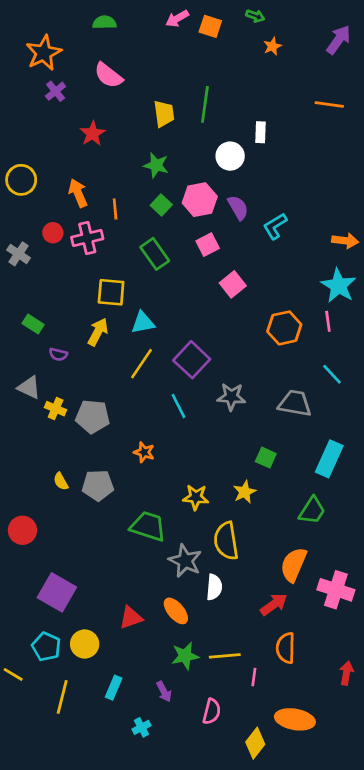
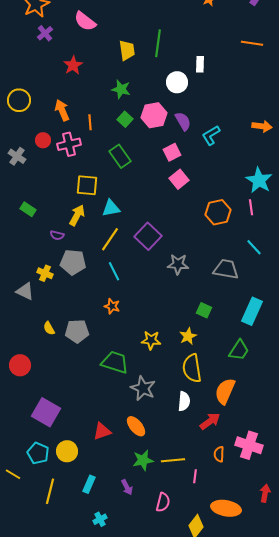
orange arrow: (345, 241) -> (262, 126), moved
pink square: (208, 245) -> (172, 152), moved
purple semicircle: (58, 354) -> (57, 235), moved
gray triangle: (29, 387) -> (25, 291), moved
cyan line: (179, 406) -> (114, 271), moved
gray pentagon: (93, 417) -> (73, 262), moved
yellow semicircle: (226, 541) -> (192, 368), moved
white semicircle: (214, 587) -> (184, 401), moved
pink cross: (336, 590) -> (249, 445), moved
orange semicircle: (286, 648) -> (219, 454), size x0.7
red arrow: (346, 673) -> (265, 493), moved
cyan cross: (141, 727) -> (100, 519), moved

